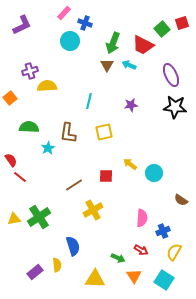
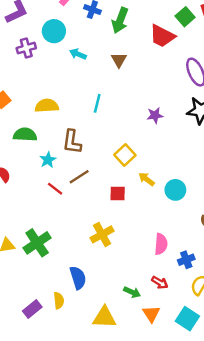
cyan circle: (70, 41) -> (54, 31), moved
green arrow: (113, 43) -> (120, 20), moved
cyan arrow: (129, 65) -> (78, 54), moved
purple cross: (30, 71) -> (26, 48), moved
yellow semicircle: (47, 86) -> (47, 106), moved
purple star: (131, 105) -> (155, 115), moved
yellow square: (104, 132) -> (125, 155), moved, turned -30
red line: (20, 177) -> (55, 189), moved
brown line: (74, 185) -> (79, 177), moved

